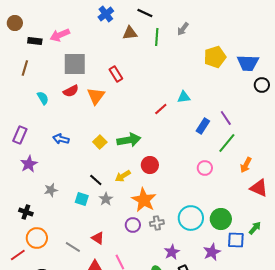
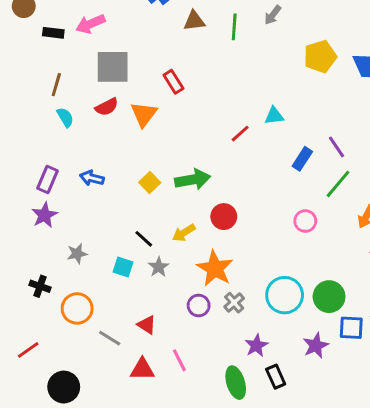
brown line: (25, 68) -> (56, 85), moved
purple rectangle: (20, 135) -> (47, 180), moved
gray cross: (157, 223) -> (234, 303), turned -32
orange circle: (37, 238) -> (77, 308), moved

